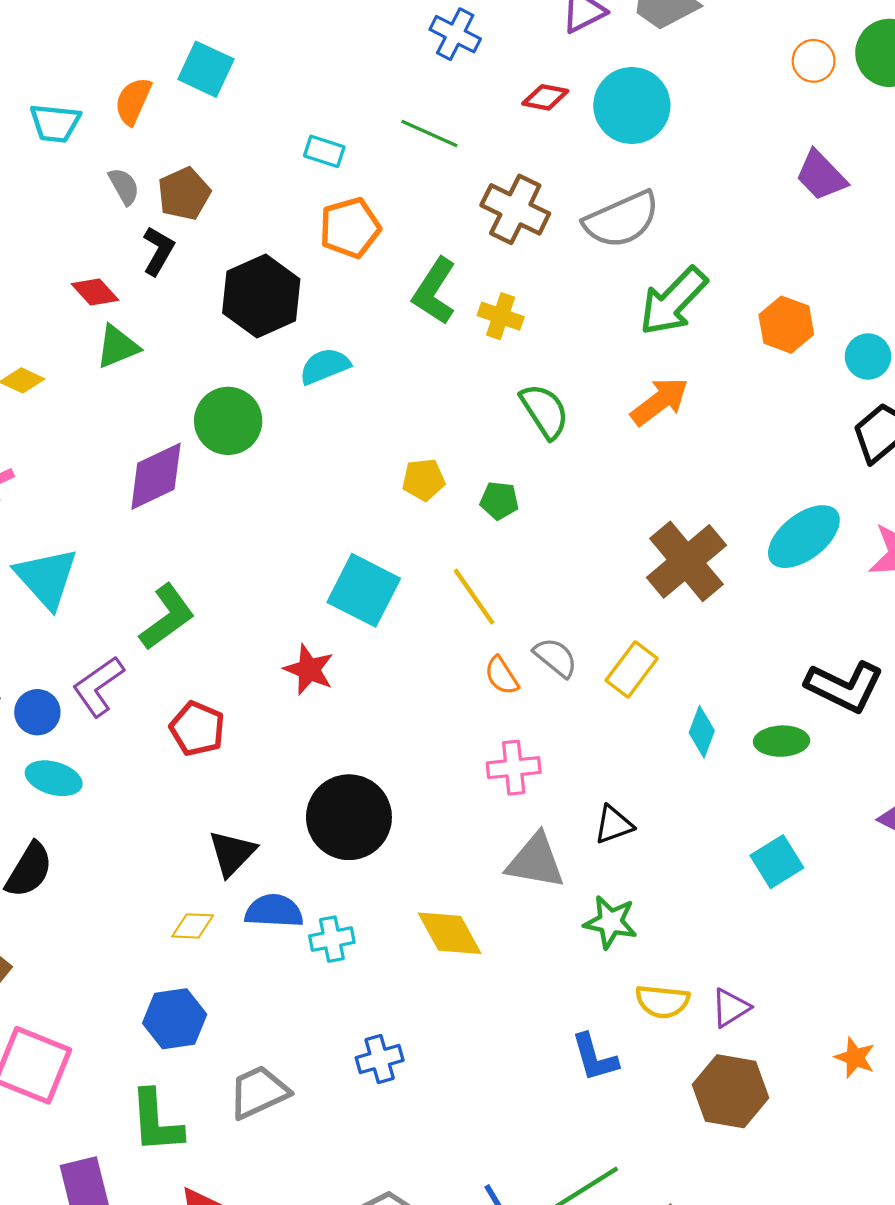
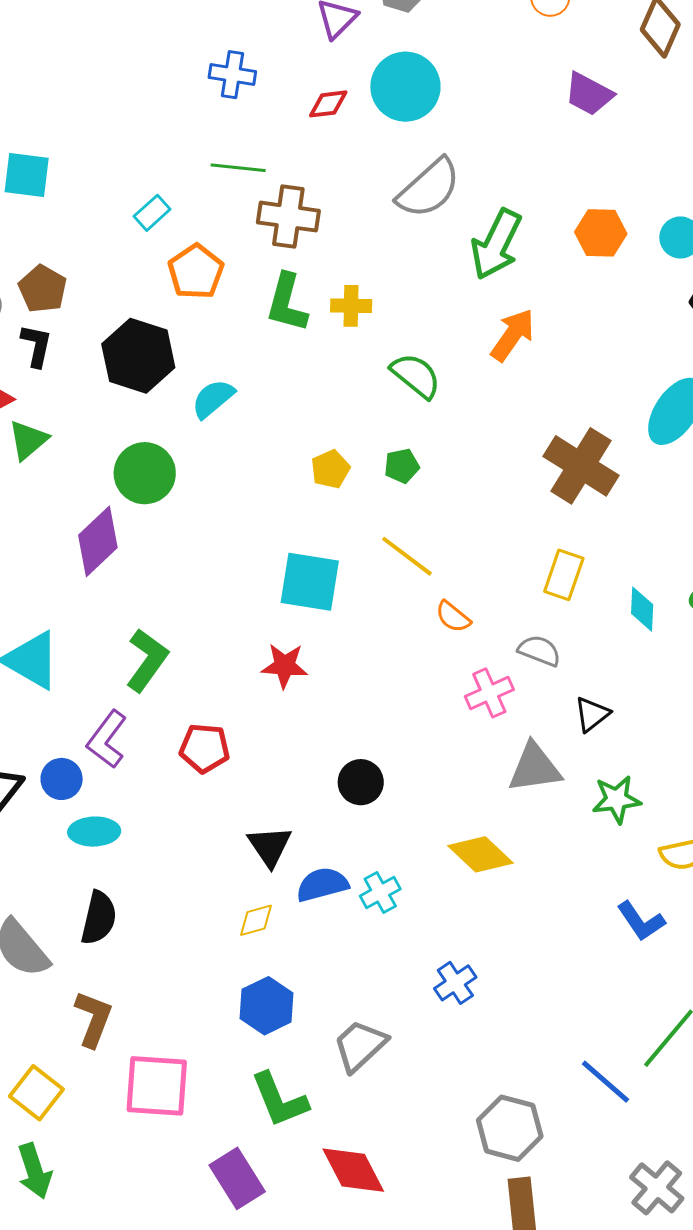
cyan rectangle: (324, 151) -> (152, 213), turned -42
brown cross: (515, 209) -> (288, 217), moved
gray semicircle: (556, 657) -> (539, 651), moved
black circle: (349, 817) -> (361, 782), size x0.6

